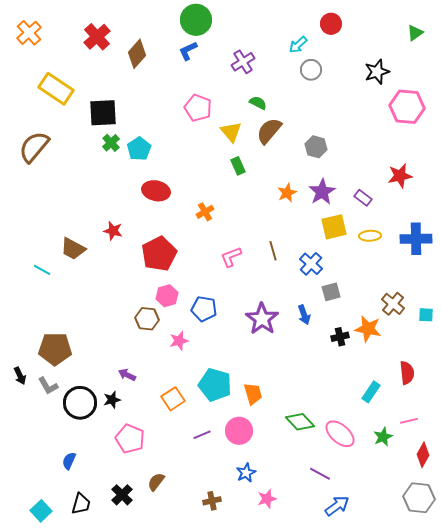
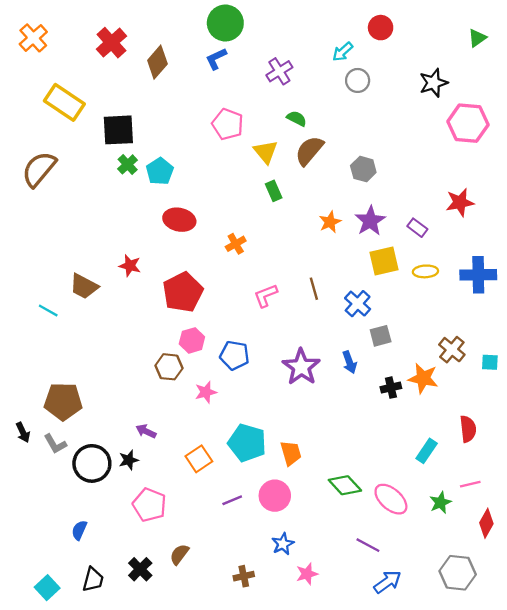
gray hexagon: (419, 498) -> (458, 573), moved

